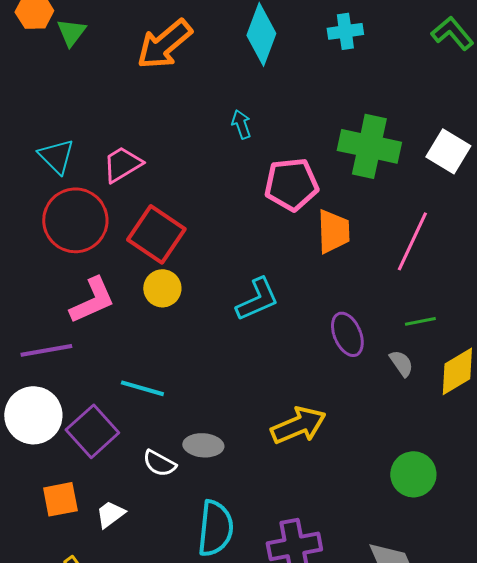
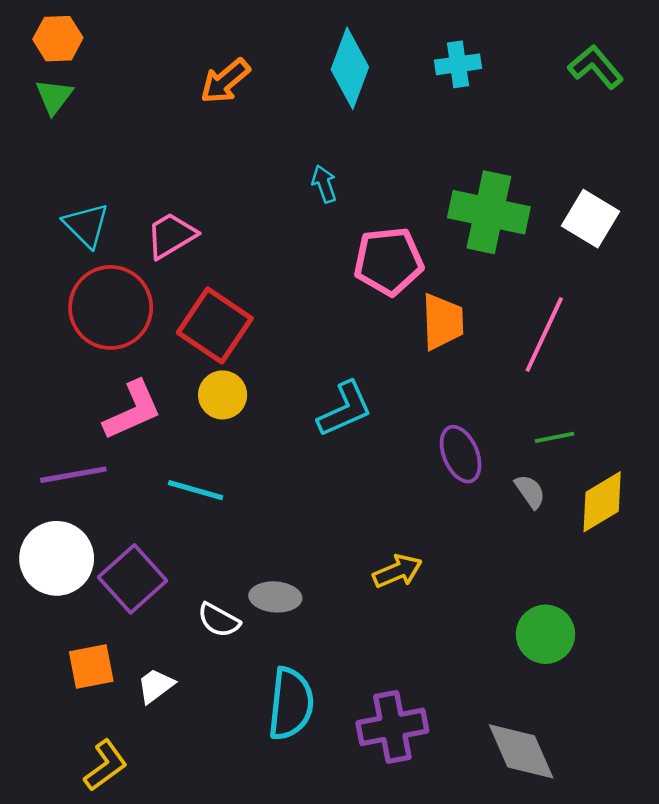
green triangle: (71, 32) -> (54, 96), moved
orange arrow: (164, 44) -> (225, 81), size x0.7
cyan line: (142, 388) -> (196, 490), moved
yellow arrow: (298, 425) -> (398, 571), size x0.7

